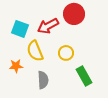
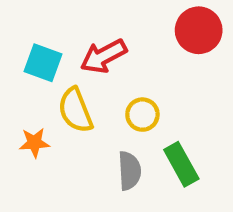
red circle: (74, 14) -> (199, 30), moved
gray semicircle: (43, 80) -> (129, 171), moved

